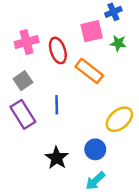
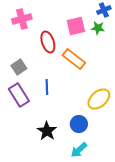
blue cross: (113, 12) -> (104, 10), moved
pink cross: (27, 42) -> (22, 19), moved
green star: (118, 43) -> (98, 28), moved

